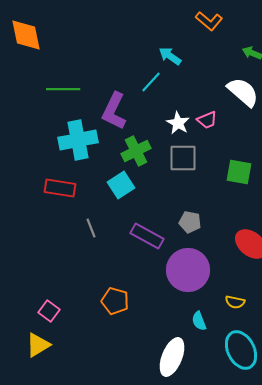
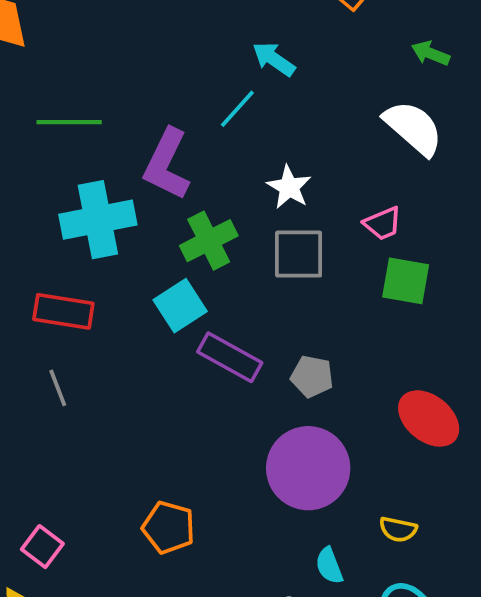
pink trapezoid: (207, 120) -> (383, 223), moved
gray line: (91, 228) -> (58, 388), moved
purple rectangle: (147, 236) -> (230, 357), moved

